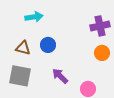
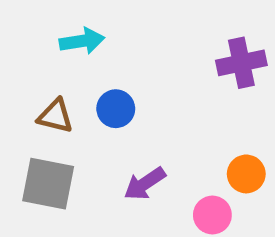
orange circle: (102, 53) -> (246, 174), moved
purple arrow: (60, 76) -> (145, 184), turned -78

